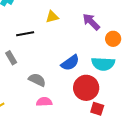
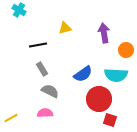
purple arrow: (91, 22) -> (104, 33), turned 36
gray rectangle: (11, 58) -> (42, 69), moved
pink semicircle: (44, 102) -> (45, 113), moved

